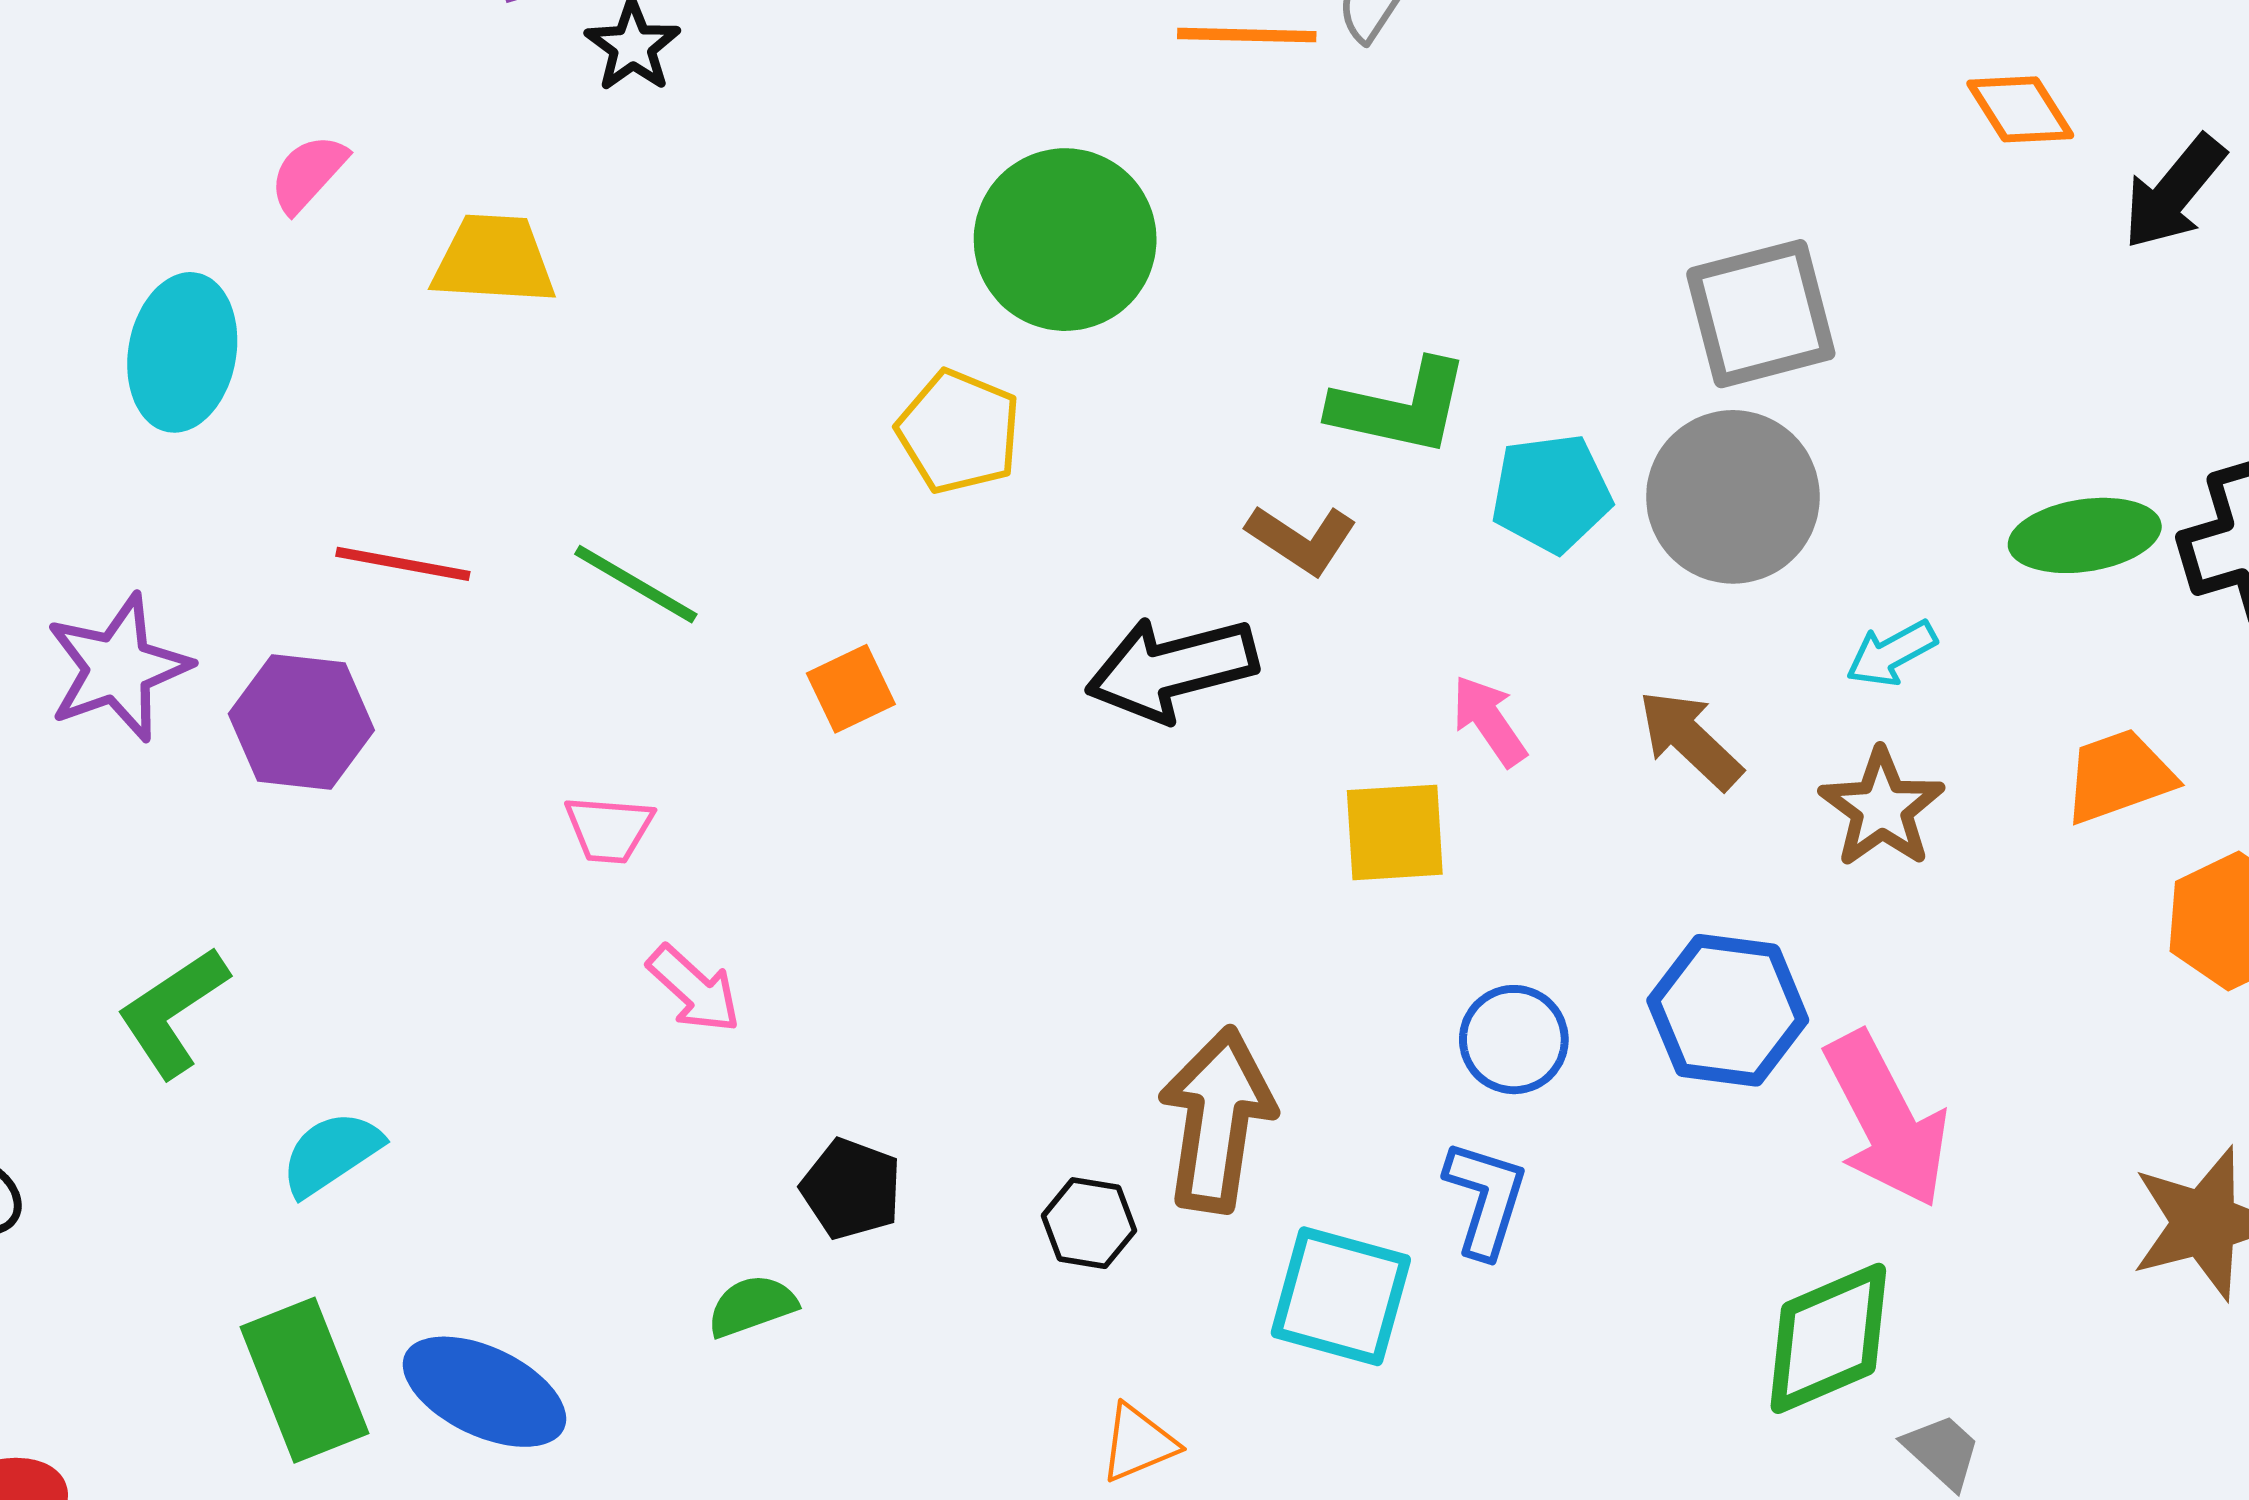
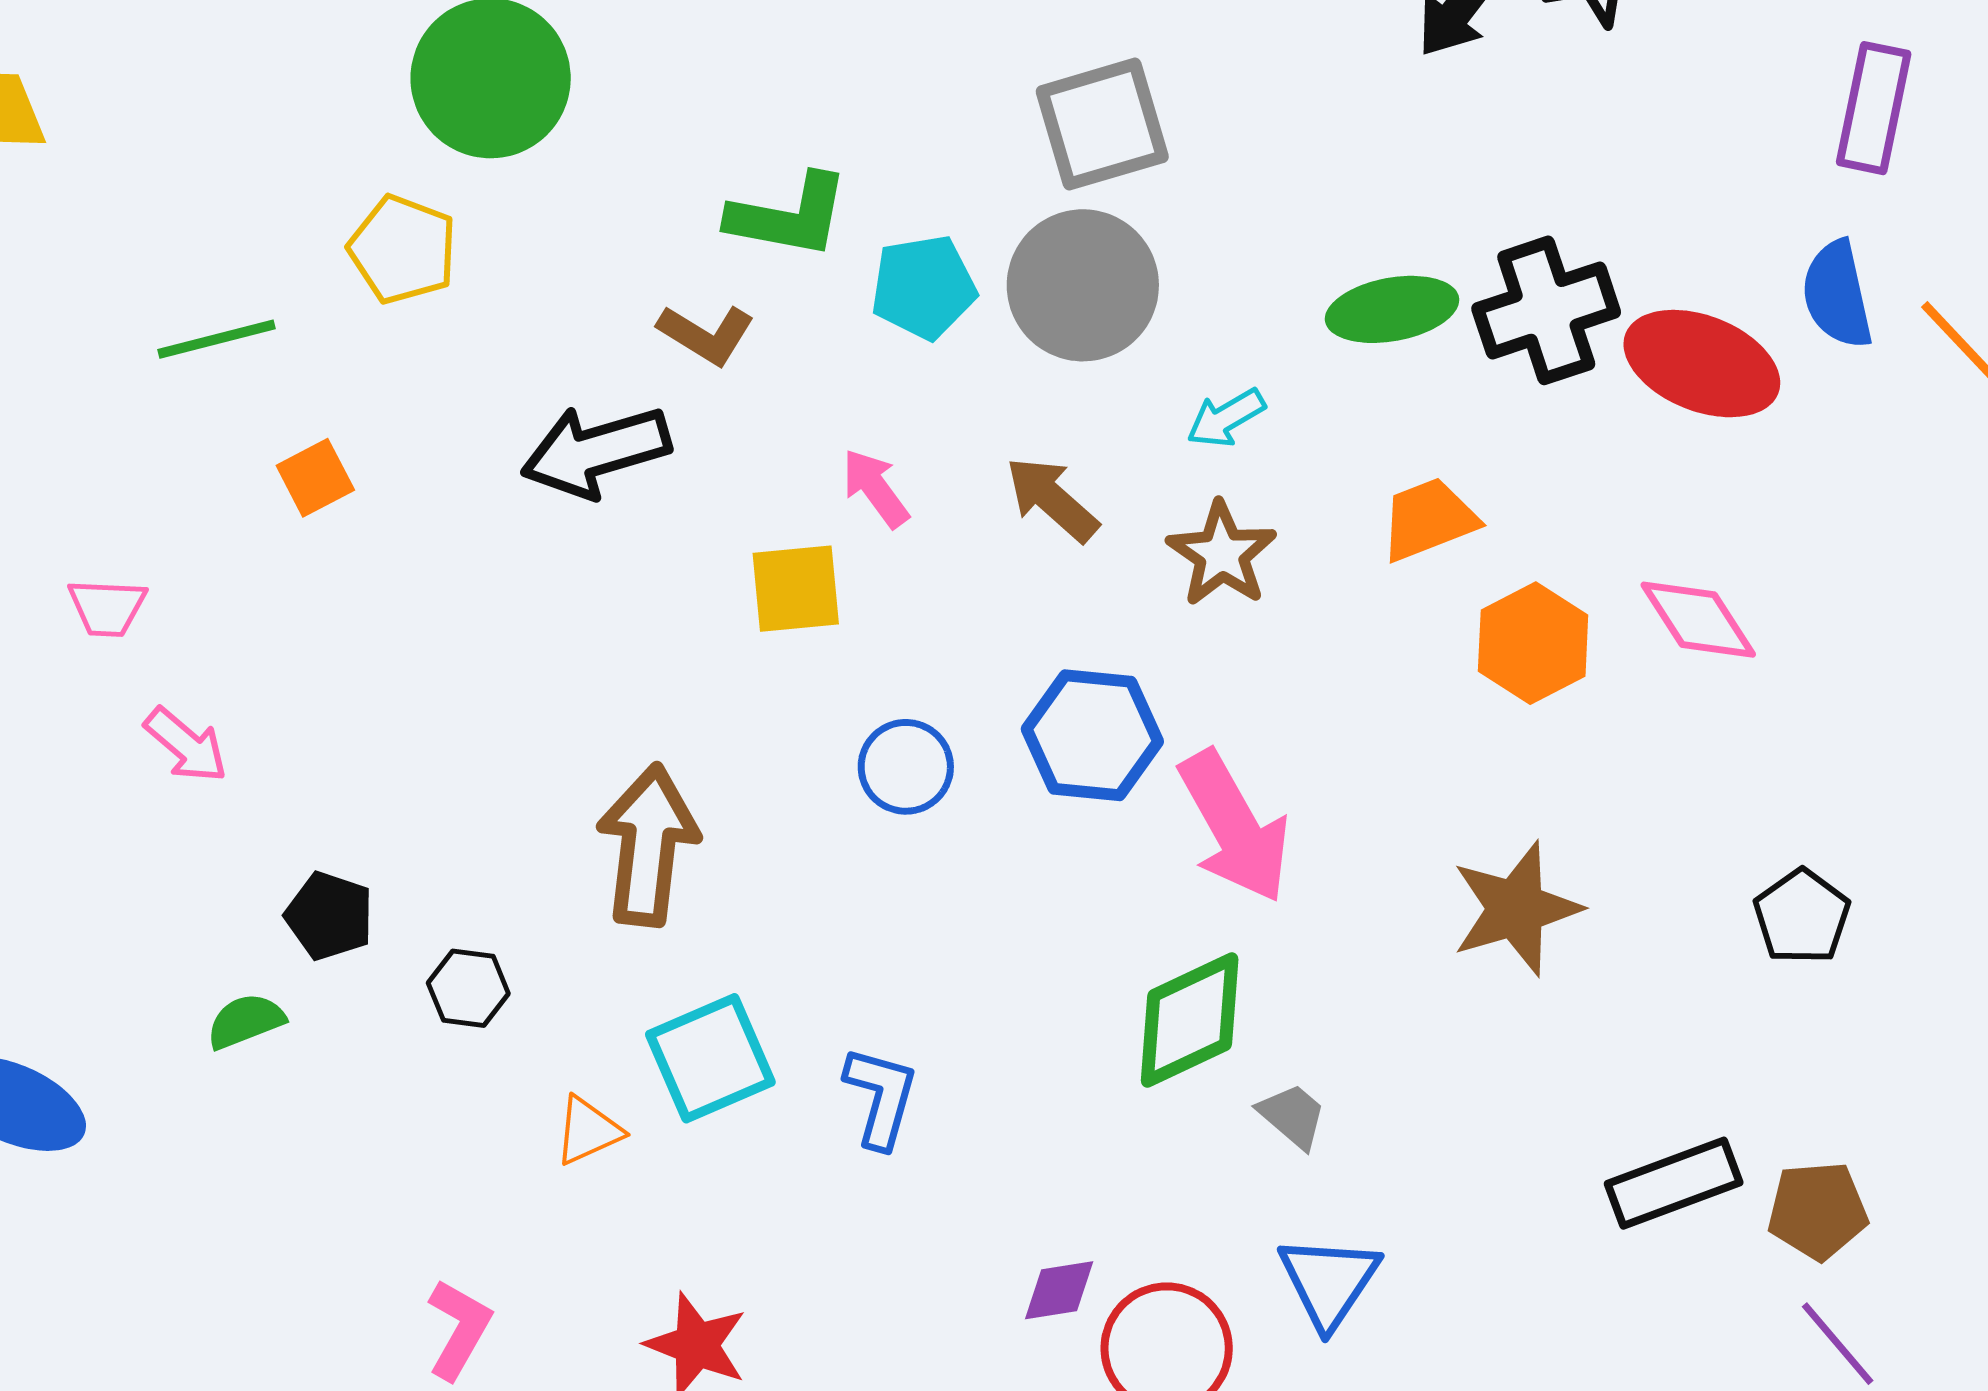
green line: (636, 584) -> (216, 339), moved, turned -43
blue L-shape: (1486, 1199) -> (881, 1097), moved
black hexagon: (1089, 1223) -> (468, 988), moved
cyan square: (1341, 1296) -> (710, 1058), moved, turned -37

